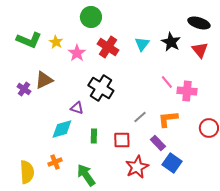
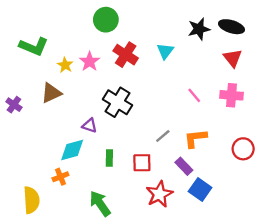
yellow star: (56, 42) -> (65, 65), moved
black star: (171, 42) -> (199, 29), moved, turned 30
purple cross: (24, 89) -> (14, 105), moved
pink cross: (187, 91) -> (231, 95), moved
orange cross: (55, 162) -> (60, 177), moved

